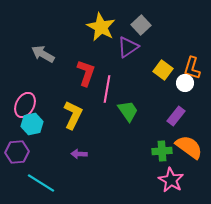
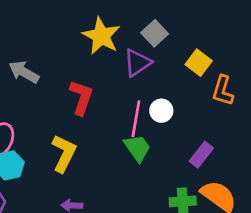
yellow square: (163, 70) -> (199, 63), moved
white circle: (185, 83) -> (161, 111), moved
pink line: (107, 89) -> (136, 119), moved

